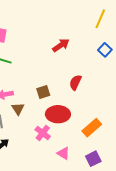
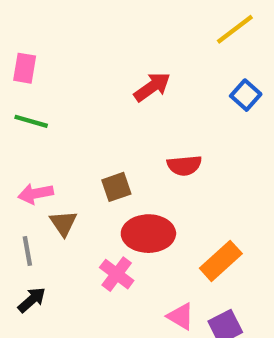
yellow line: (100, 19) -> (235, 29), turned 30
red semicircle: (75, 82) -> (184, 165), turned -119
pink triangle: (63, 153) -> (181, 316), moved

